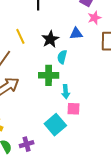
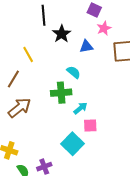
black star: (50, 39) -> (62, 34), moved
cyan semicircle: (62, 57) -> (74, 72), turned 120
cyan arrow: (66, 92) -> (80, 108), turned -120

